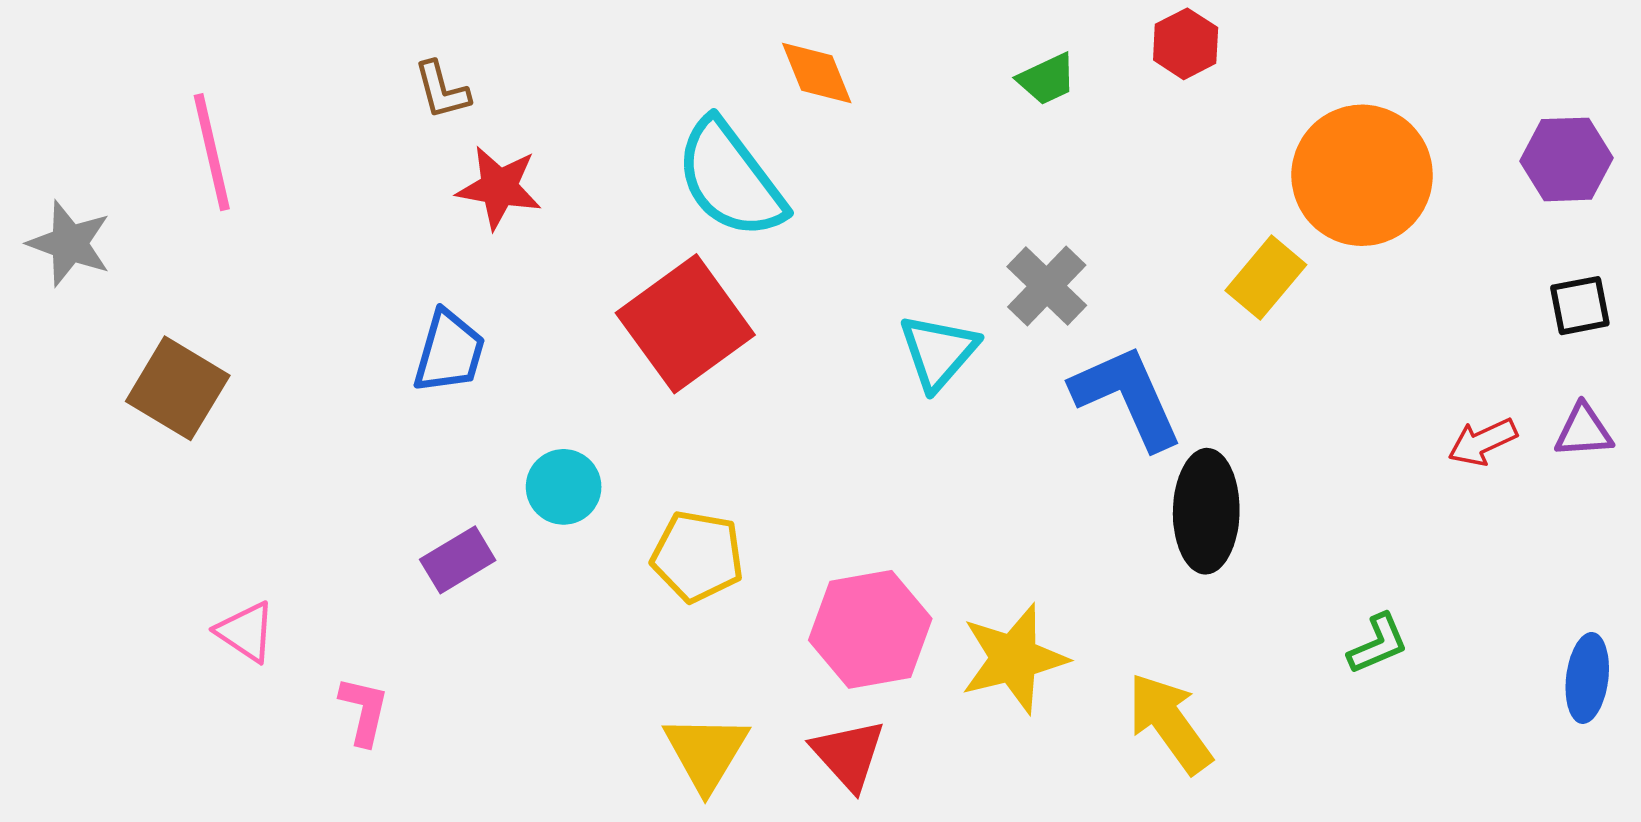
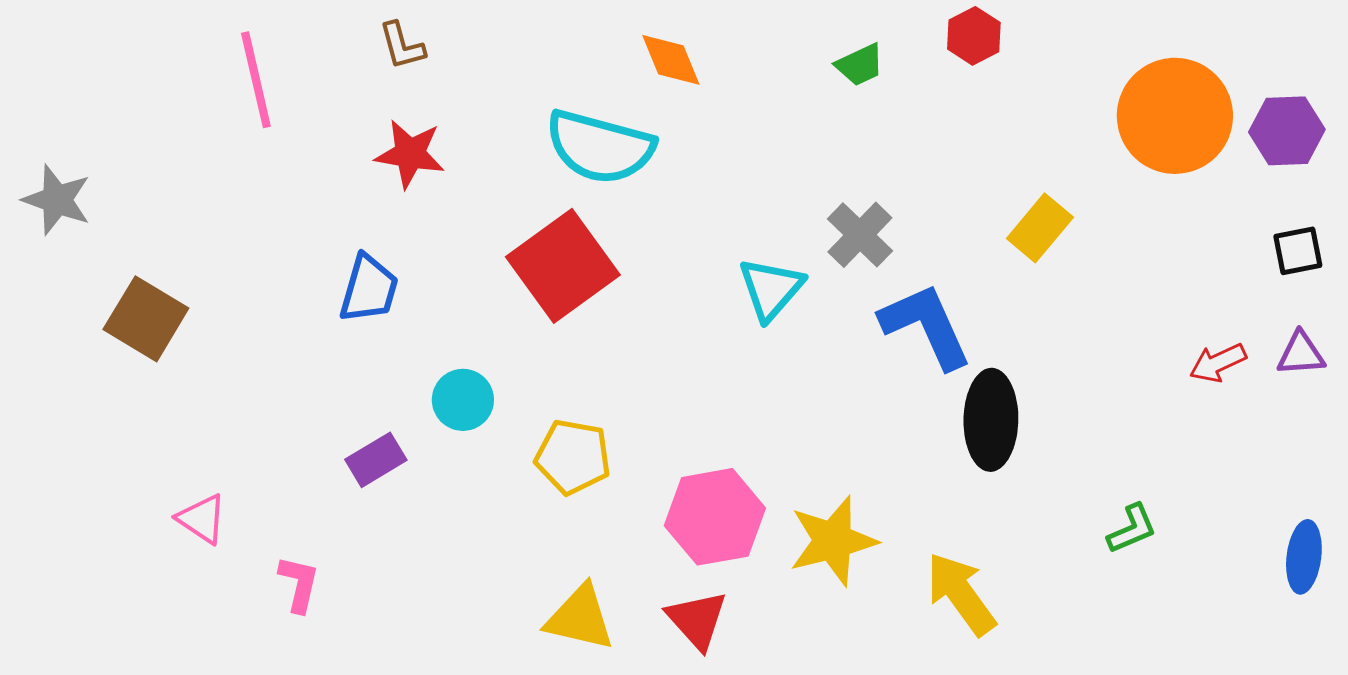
brown L-shape: (442, 90) -> (402, 46), moved
pink line: (212, 152) -> (256, 80), moved
orange circle: (1362, 175) -> (1175, 116), moved
cyan semicircle: (730, 179) -> (600, 147), turned -38
yellow triangle: (706, 752) -> (580, 618), turned -48

